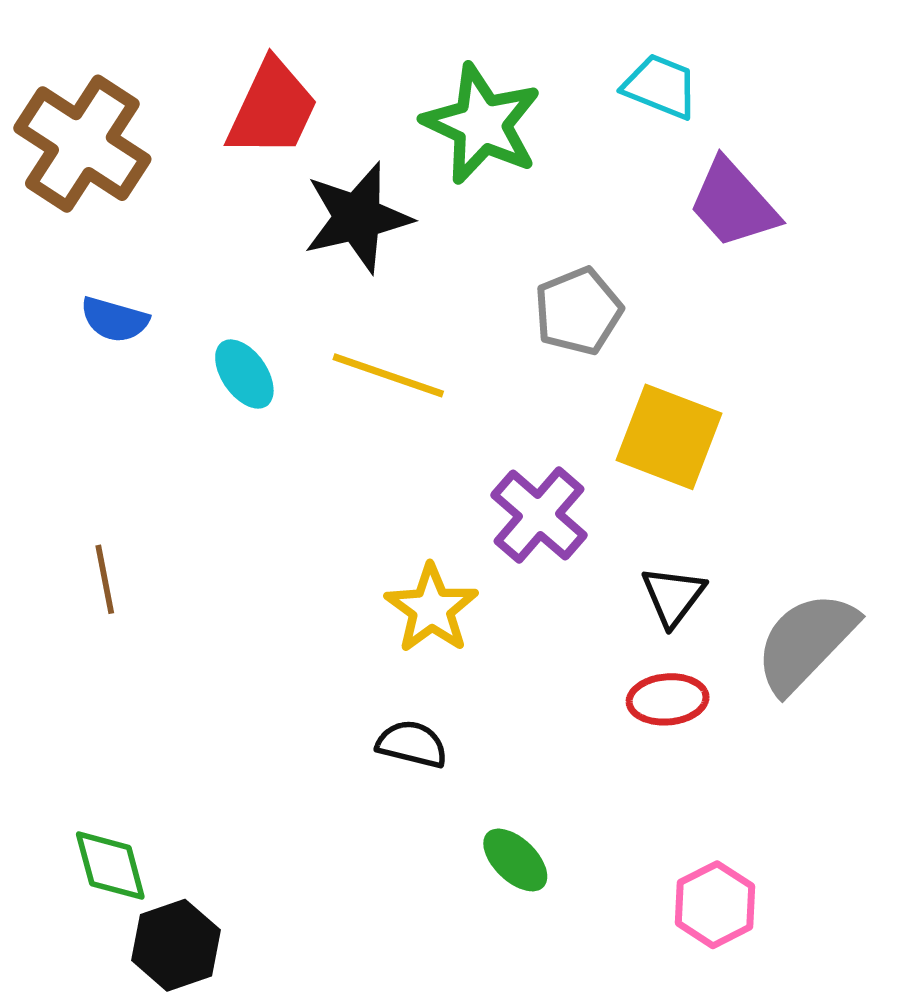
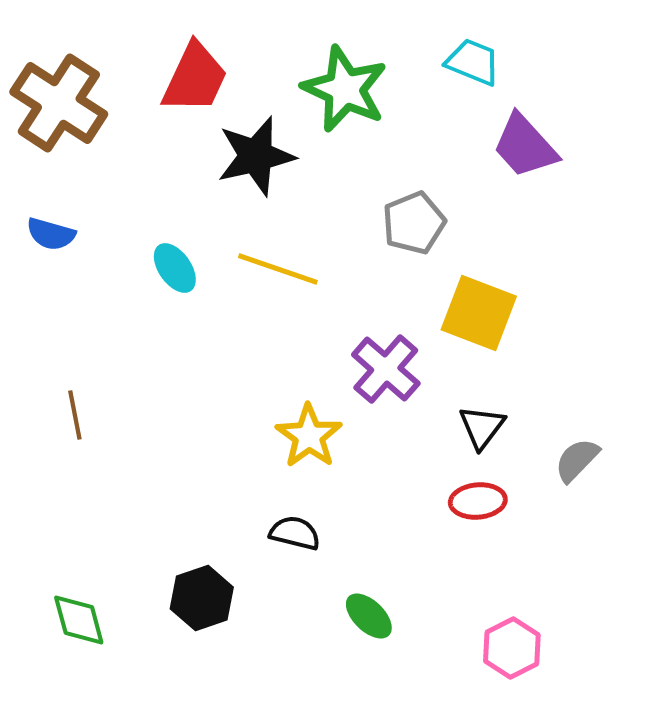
blue semicircle: (115, 320) -> (51, 234), moved
gray semicircle: (806, 642) -> (577, 460), size x0.6
black hexagon: (176, 945) -> (202, 598), moved

